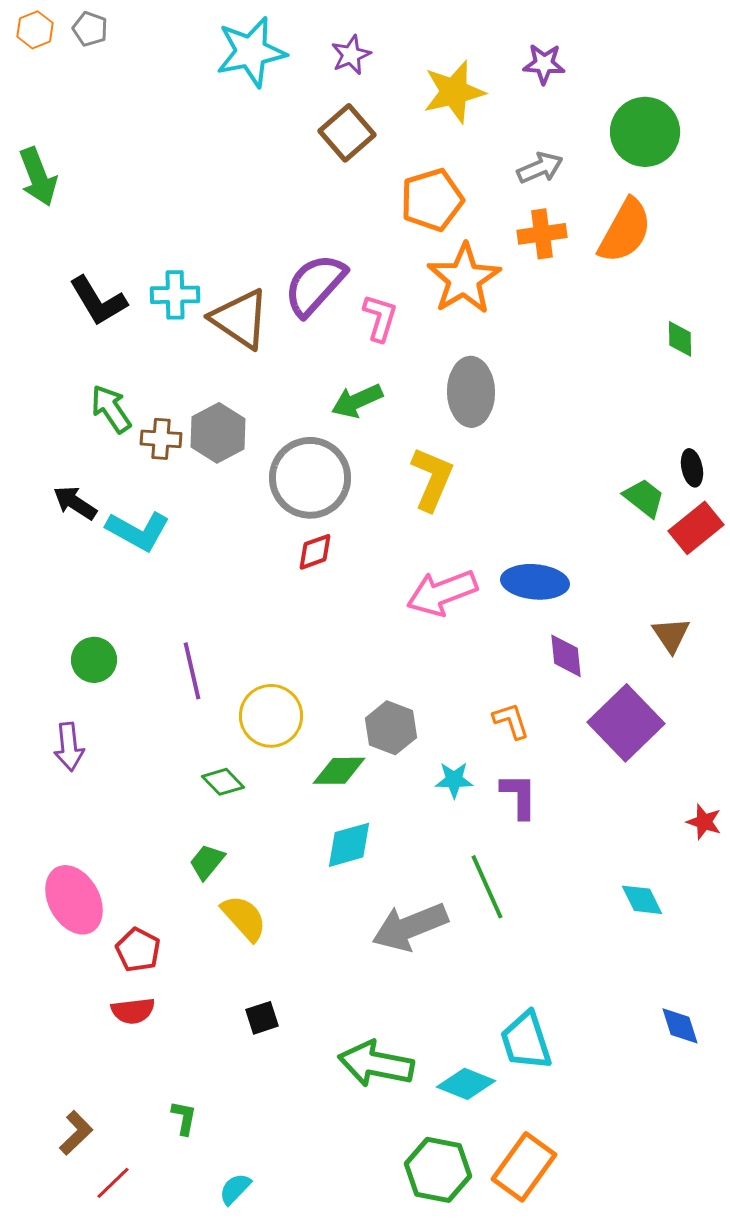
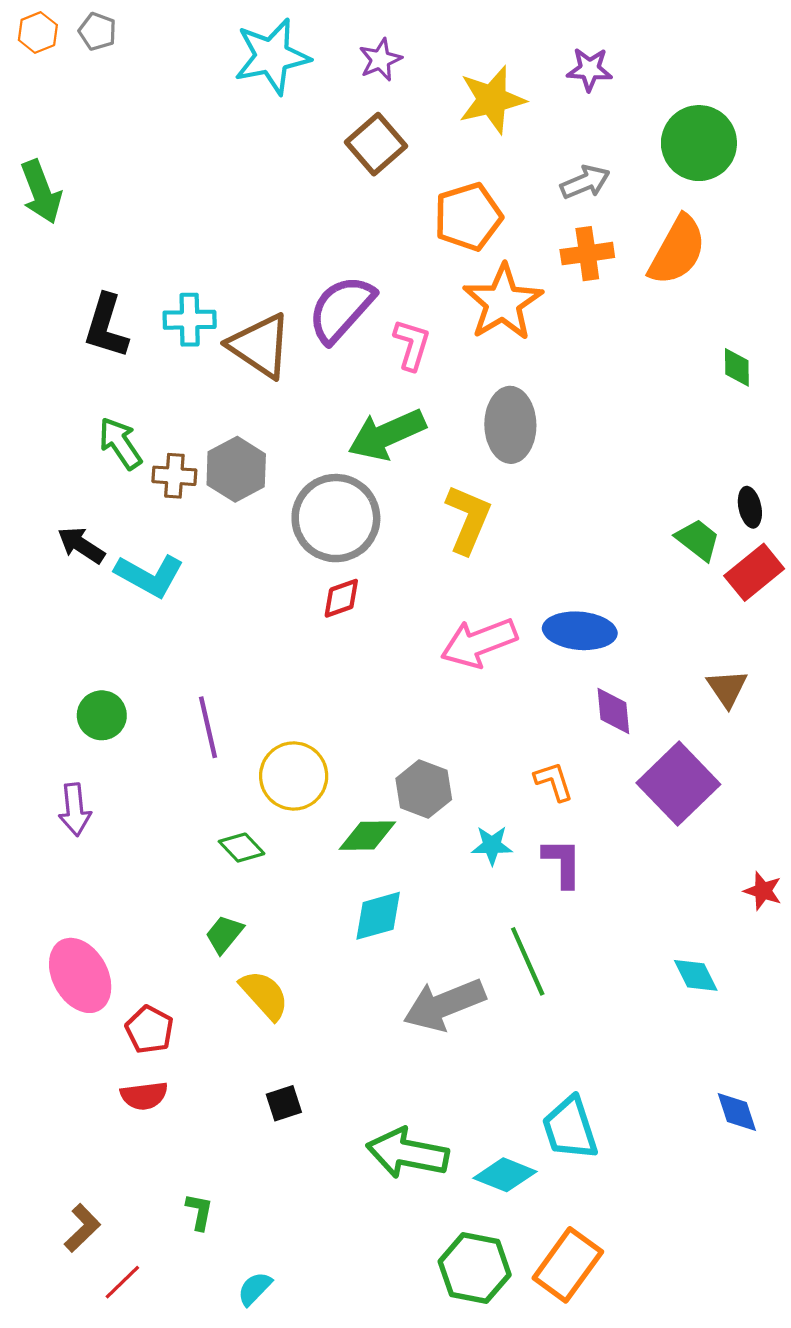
black L-shape: (98, 301) -> (106, 326), turned 48
green arrow: (357, 401) -> (387, 435), size x1.4

